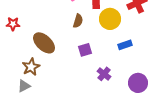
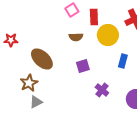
brown semicircle: (78, 21) -> (76, 37), turned 72
blue rectangle: (125, 45) -> (123, 61), turned -56
gray triangle: (24, 86) -> (36, 102), moved

